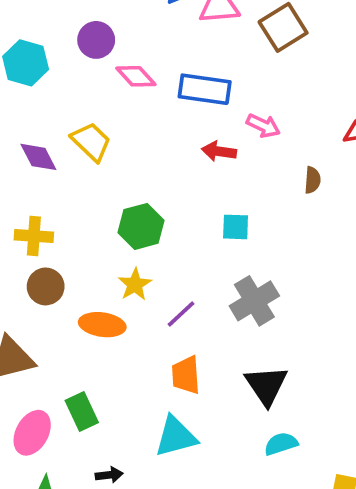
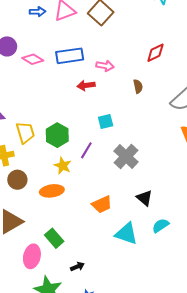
yellow trapezoid: (91, 142) -> (25, 133), moved, turned 45
purple line: (181, 314) -> (86, 150), moved
orange trapezoid: (186, 375) -> (102, 204), turned -95
black triangle: (266, 385) -> (144, 198), size x0.7
cyan triangle: (176, 436) -> (126, 234), moved, turned 50

